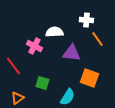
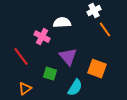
white cross: (86, 20) -> (94, 11), turned -32
purple triangle: (71, 53) -> (68, 57), moved, turned 42

